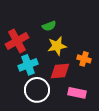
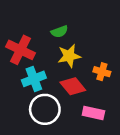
red cross: (17, 41) -> (21, 50), turned -35
red diamond: (60, 71) -> (73, 86), turned 55

